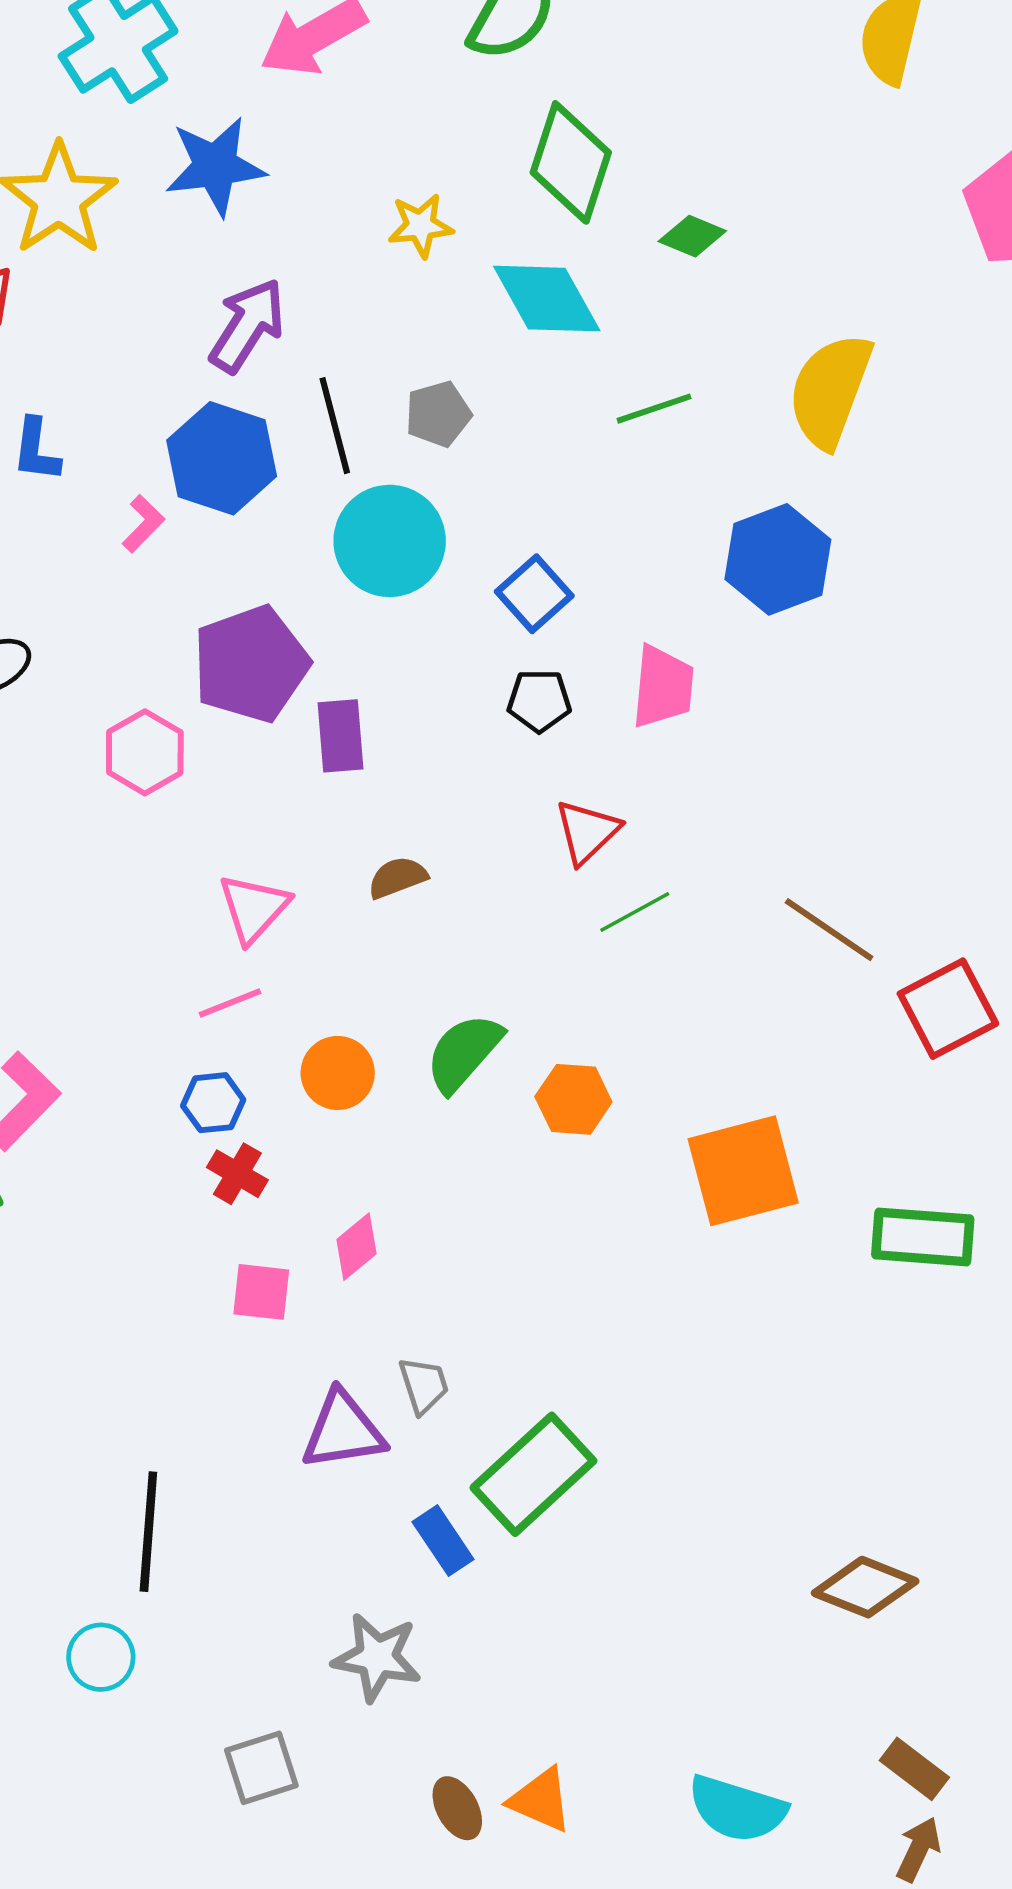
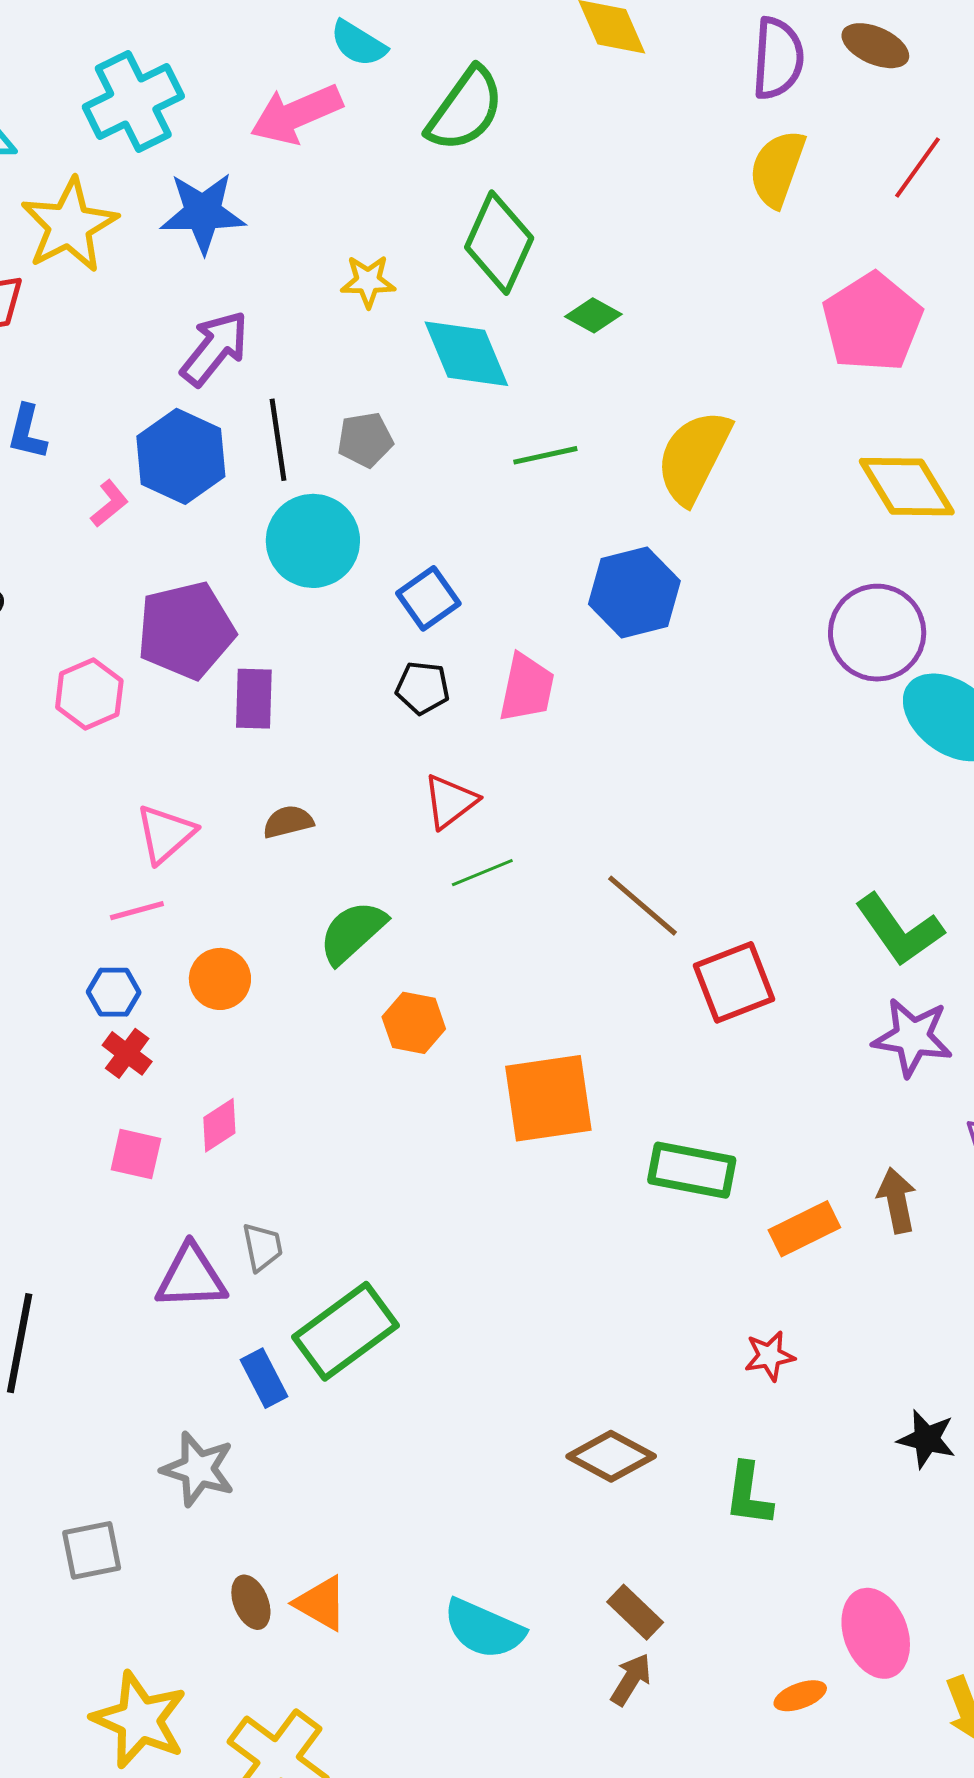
green semicircle: (464, 1053) -> (352, 932), moved

